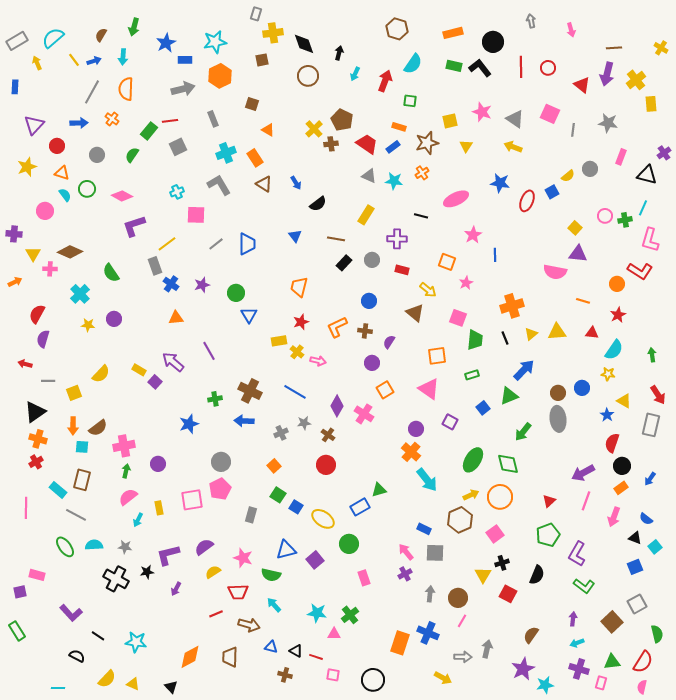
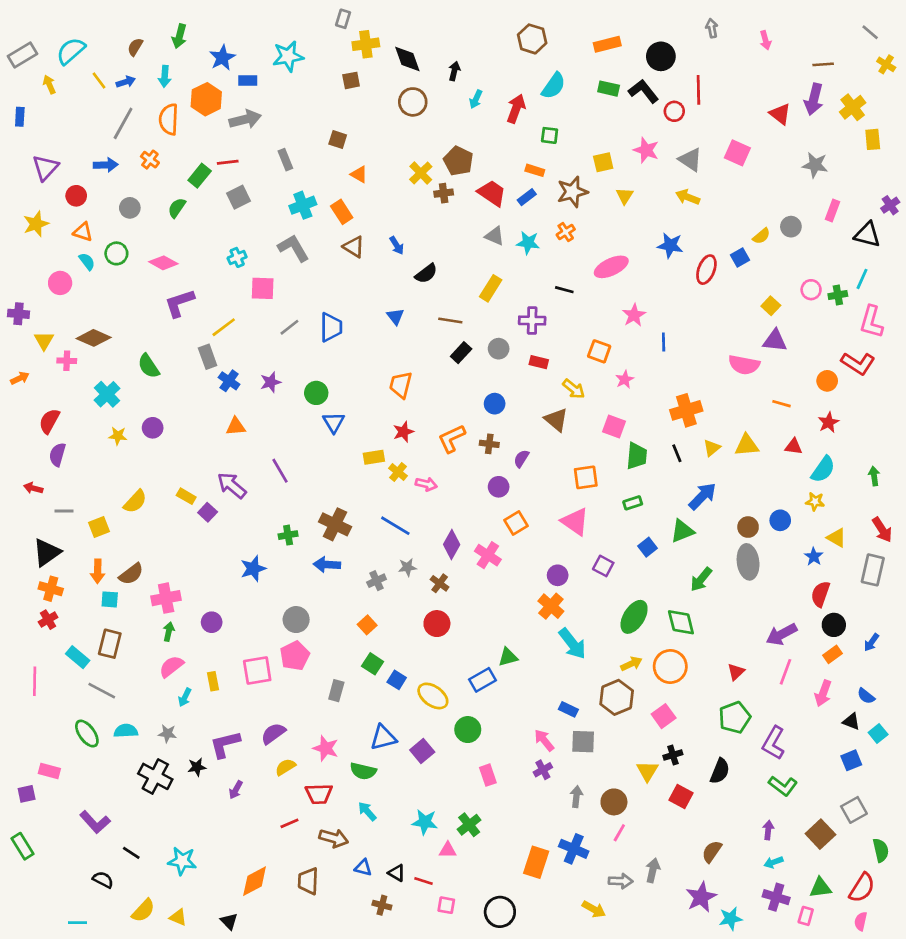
red circle: (548, 68) -> (674, 111), moved
orange hexagon: (220, 76) -> (206, 99), moved
gray line: (573, 130) -> (870, 32), moved, turned -56

